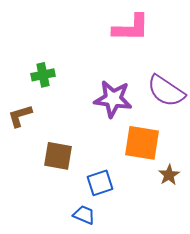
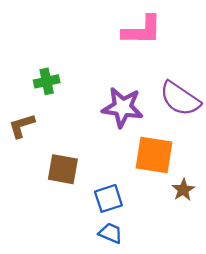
blue trapezoid: (84, 215) -> (111, 233), moved

